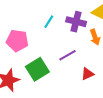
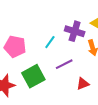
cyan line: (49, 22) -> (50, 42), moved

